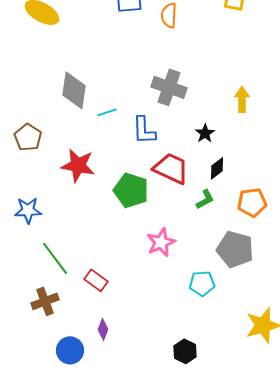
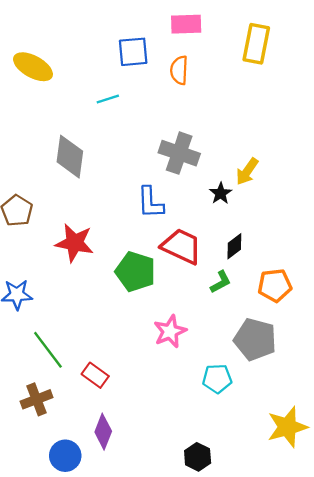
yellow arrow: (242, 99) -> (247, 171), moved, turned -145
cyan line: (107, 112) -> (108, 99), moved
black star: (205, 133) -> (221, 193), moved
purple diamond: (103, 329) -> (103, 432), size x1.4

